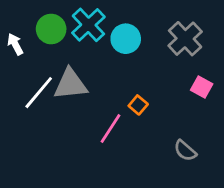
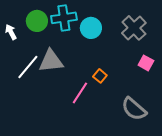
cyan cross: (88, 25) -> (64, 18), turned 35
gray semicircle: (185, 151) -> (134, 109), size x1.5

